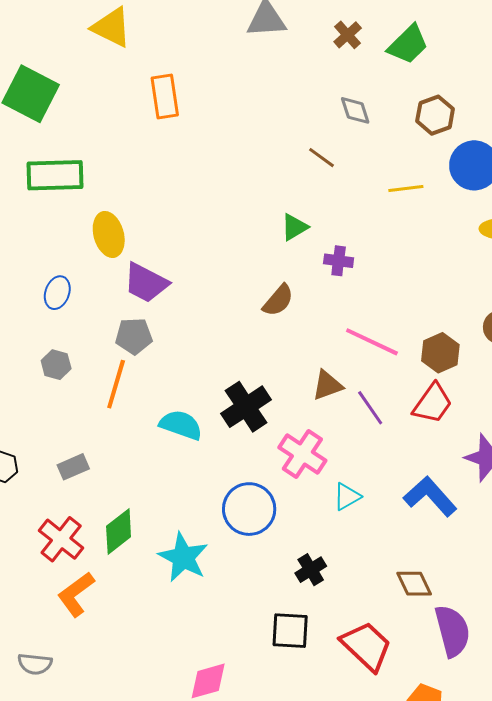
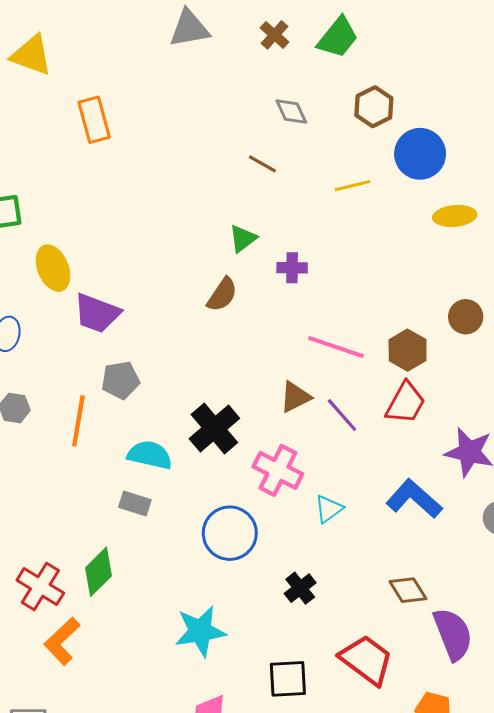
brown semicircle: (278, 300) -> (222, 295), moved
gray pentagon: (134, 336) -> (121, 380), moved
gray rectangle: (73, 467) -> (135, 503), moved, turned 48
cyan star: (183, 557) -> (200, 631), moved, turned -30
black square: (290, 631) -> (288, 679), moved

